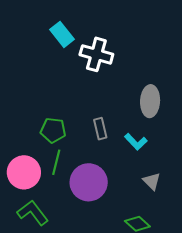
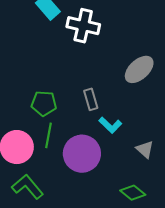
gray ellipse: (150, 101) -> (139, 69), turned 48
cyan L-shape: (136, 142) -> (110, 125), moved

